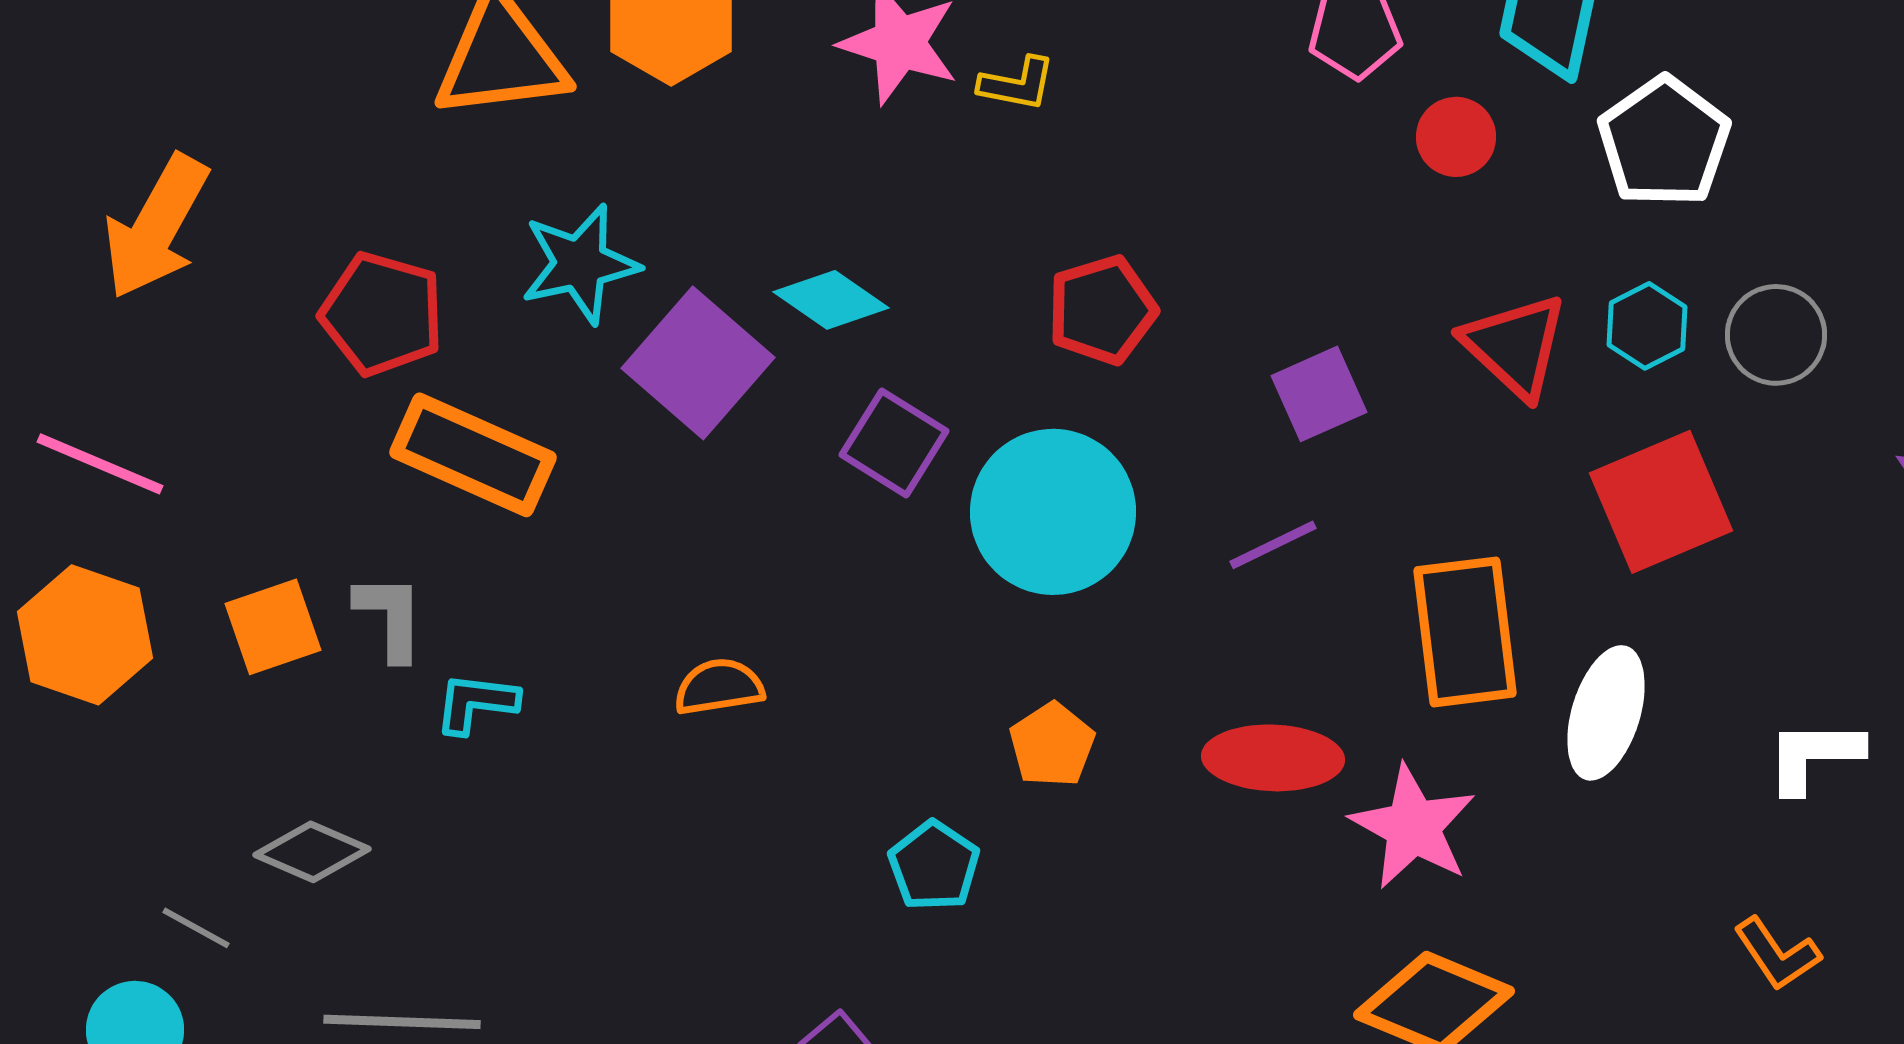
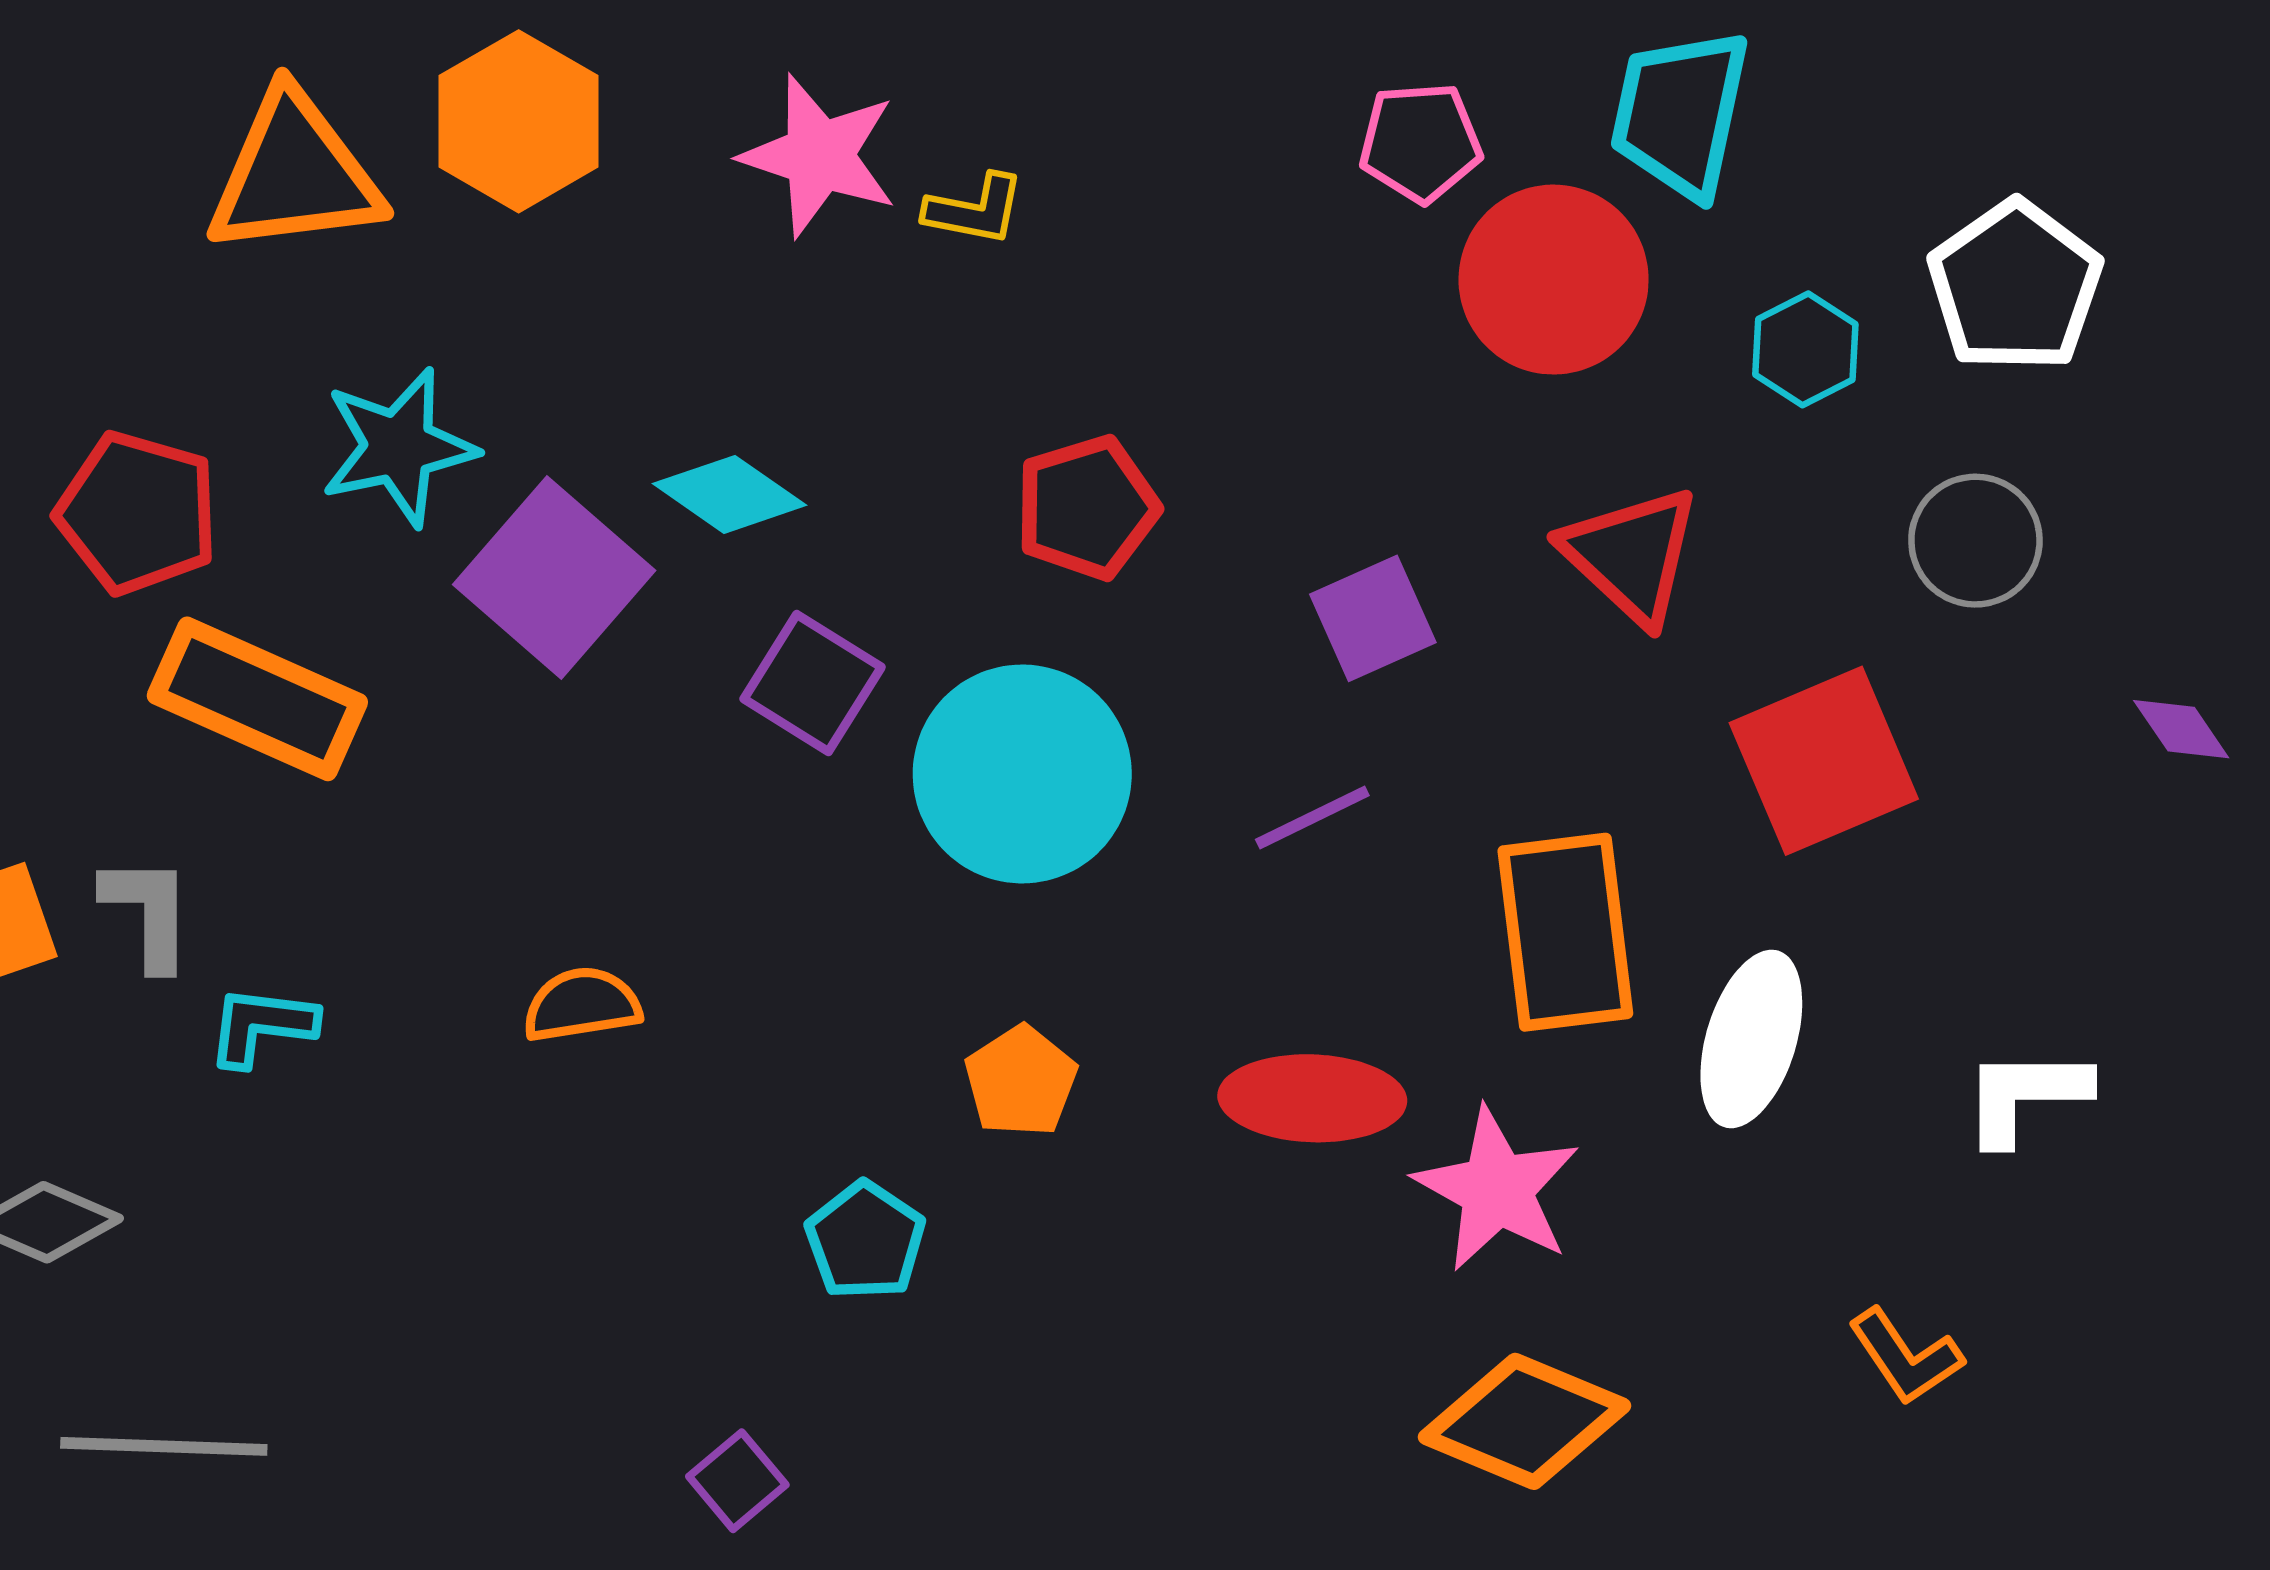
red circle: (1456, 137) -> (1554, 280), size x1.8
white pentagon: (1664, 142) -> (2015, 286), moved
cyan hexagon: (1647, 326) -> (1805, 349), moved
orange L-shape: (1777, 954) -> (1906, 1357), moved

